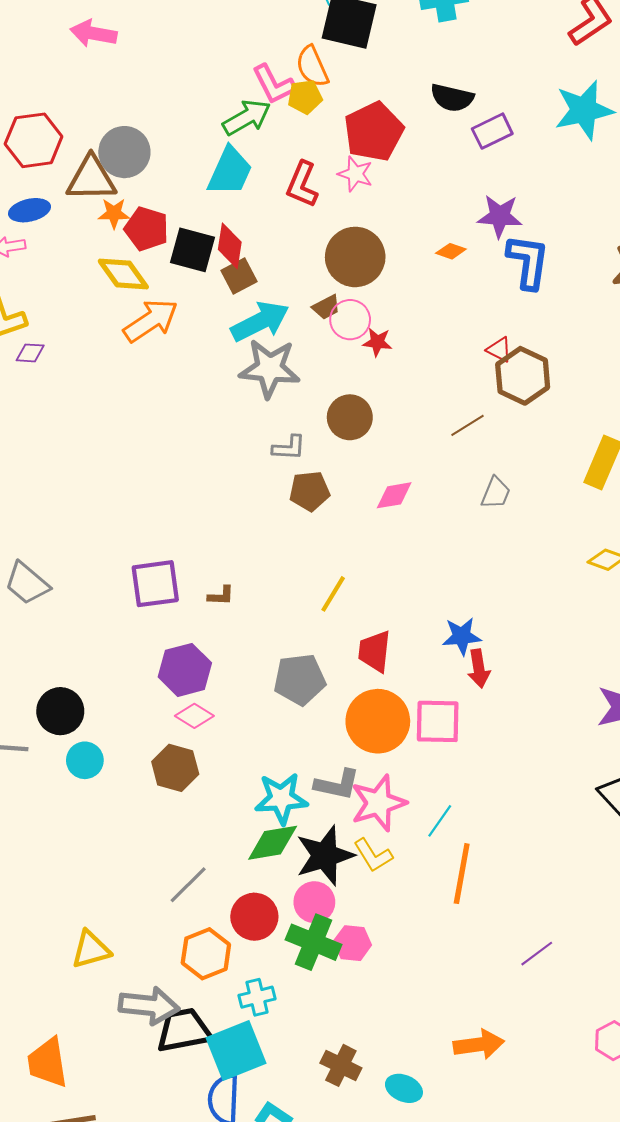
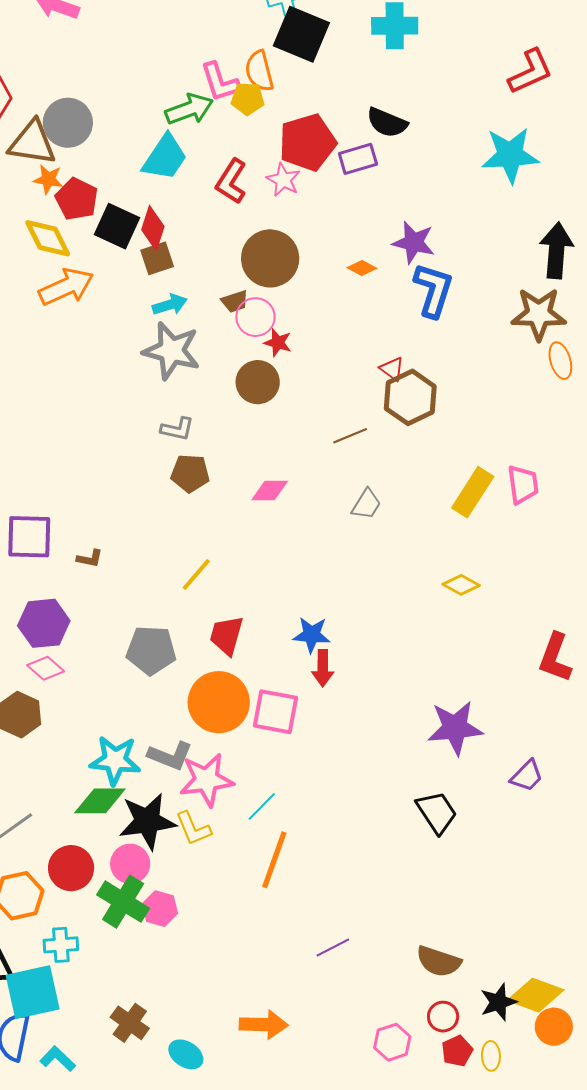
purple rectangle: (492, 131) -> (358, 159), moved
cyan arrow: (260, 321) -> (170, 305), size x0.6
brown circle: (350, 417) -> (258, 382), moved

